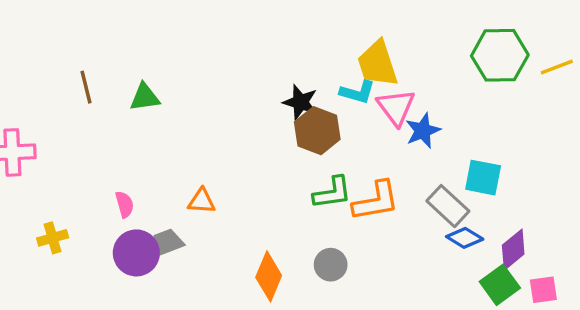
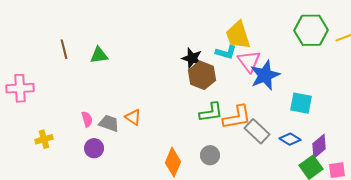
blue star: (423, 131) -> (265, 75), size x1.4
orange triangle: (202, 201) -> (133, 117), turned 30
gray rectangle: (448, 206) -> (257, 131), moved
gray trapezoid: (166, 243) -> (109, 123), moved, turned 40
purple circle: (136, 253) -> (94, 148), size x0.7

